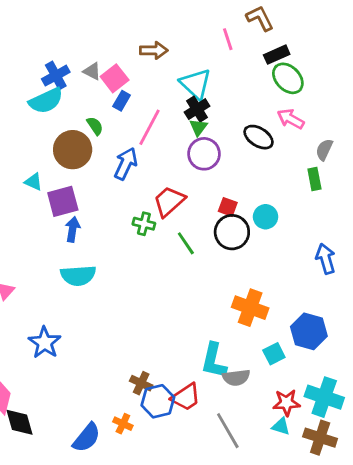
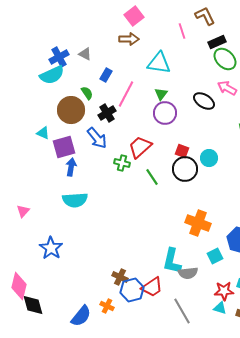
pink square: (115, 78) -> (134, 16), moved
cyan triangle: (196, 84) -> (159, 63), turned -35
black cross: (197, 109) -> (107, 113), moved
blue arrow: (126, 164) -> (97, 138), moved, turned 115

